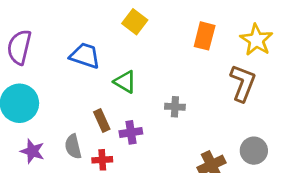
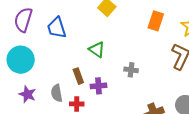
blue trapezoid: (85, 56) -> (57, 28), moved, turned -130

